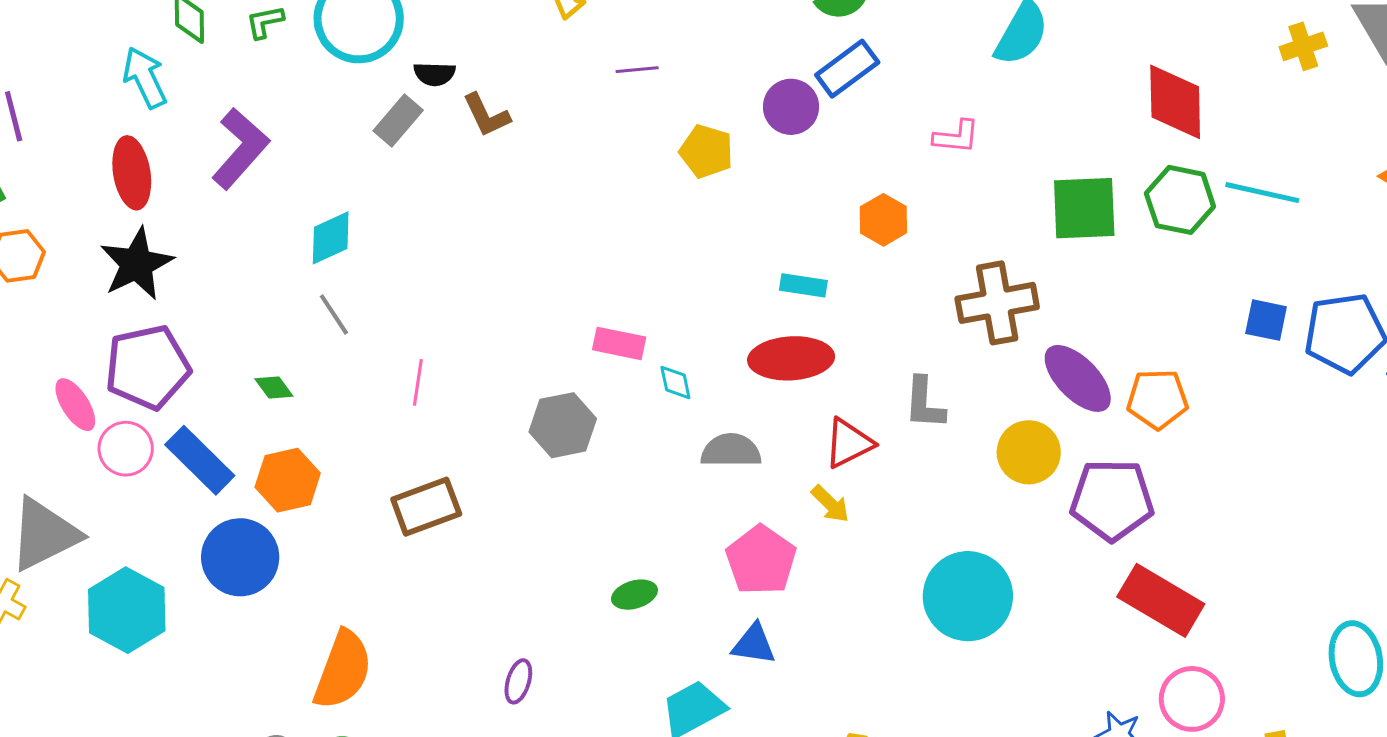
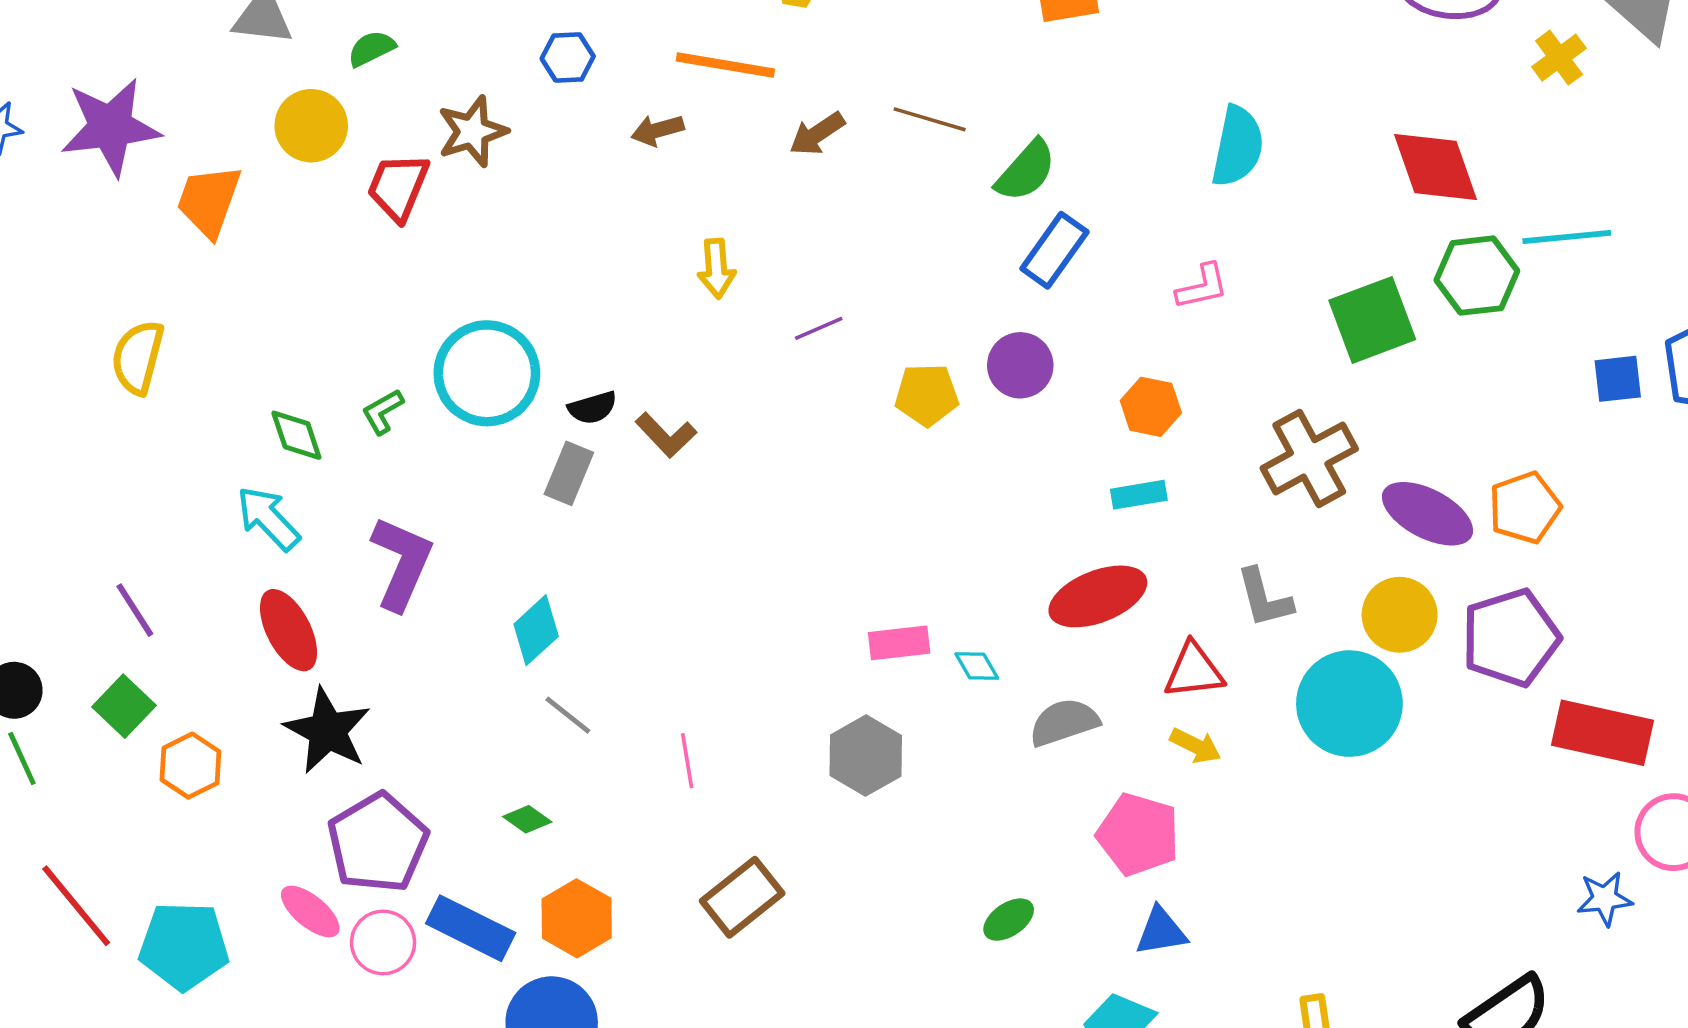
purple circle: (791, 107) -> (1020, 365), moved
cyan rectangle: (803, 285) -> (1139, 495), moved
red triangle: (849, 443) -> (1194, 671), turned 38
cyan circle: (968, 596) -> (1349, 704), moved

